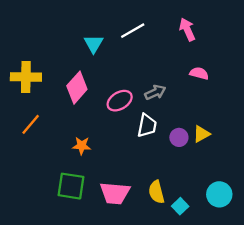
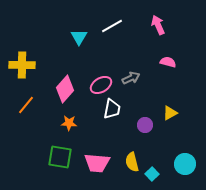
pink diamond: (77, 88) -> (65, 89), moved
white trapezoid: (147, 126) -> (112, 109), moved
purple circle: (179, 137) -> (145, 125), moved

